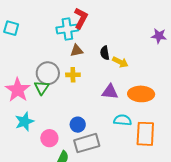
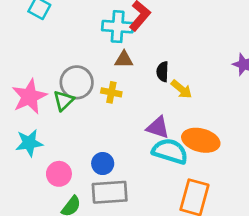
cyan semicircle: (123, 120) -> (170, 151), moved, size x1.4

